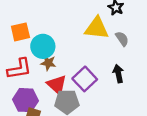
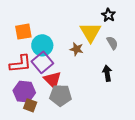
yellow triangle: (97, 28) -> (91, 32), turned 50
brown star: (48, 63) -> (77, 49), moved
purple square: (85, 79) -> (42, 62), moved

